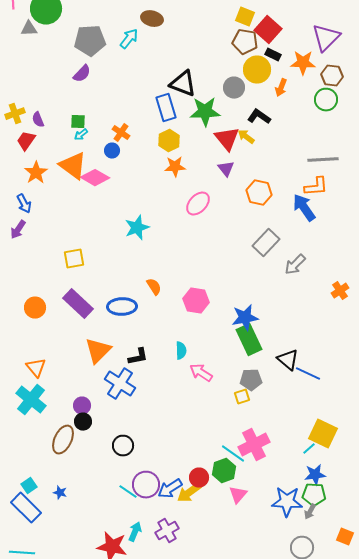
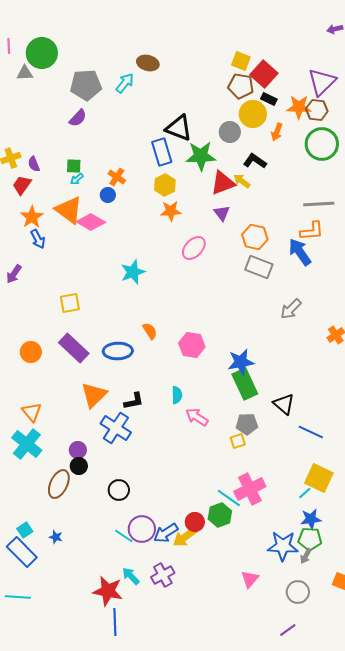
brown hexagon: (332, 76) -> (317, 110), moved
green circle: (326, 100) -> (322, 144), size x1.4
red triangle: (227, 139) -> (223, 183), turned 48
blue arrow: (24, 204) -> (38, 239), moved
gray rectangle: (266, 243) -> (259, 267), moved, turned 68
blue line: (308, 374) -> (311, 432), moved
pink triangle: (238, 495) -> (250, 579), moved
cyan arrow: (135, 532) -> (131, 576), turned -66

